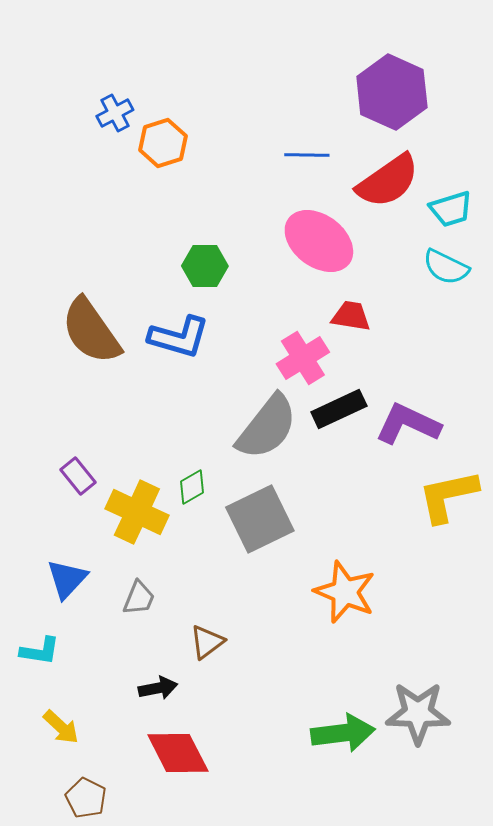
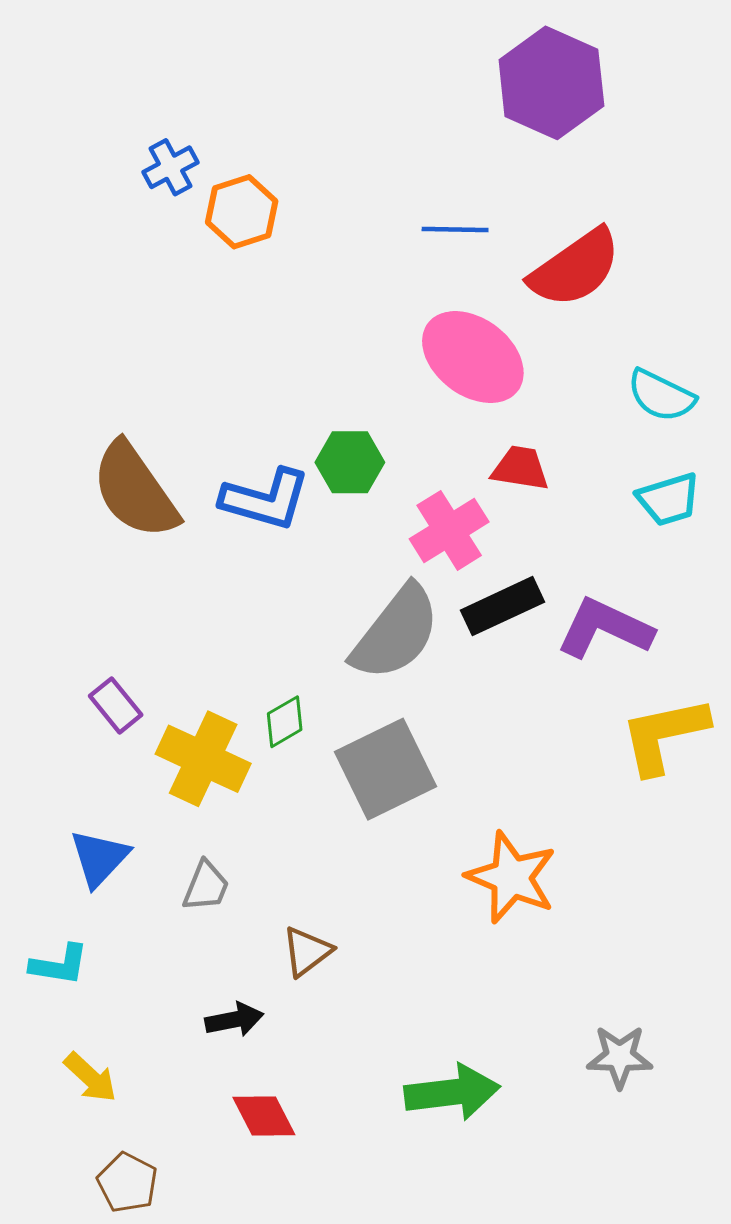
purple hexagon: (392, 92) -> (551, 83), moved
cyan trapezoid: (451, 209) -> (669, 499), moved
green hexagon: (205, 266) -> (350, 462), moved
gray star: (418, 713) -> (620, 1057), size x0.7
green arrow: (343, 733) -> (452, 1092), moved
red diamond: (178, 753) -> (264, 1116), size x0.7

